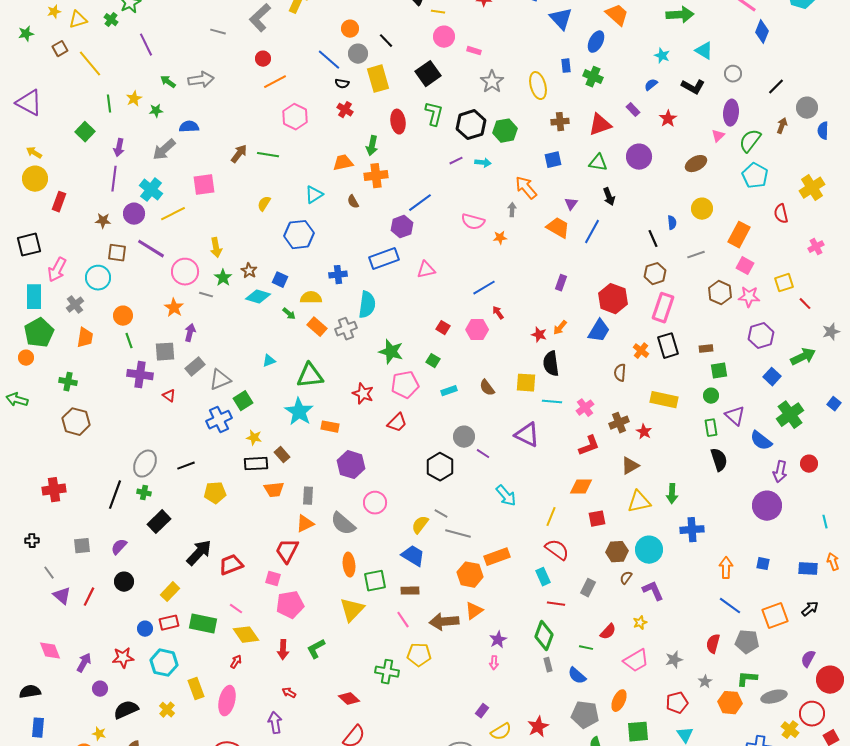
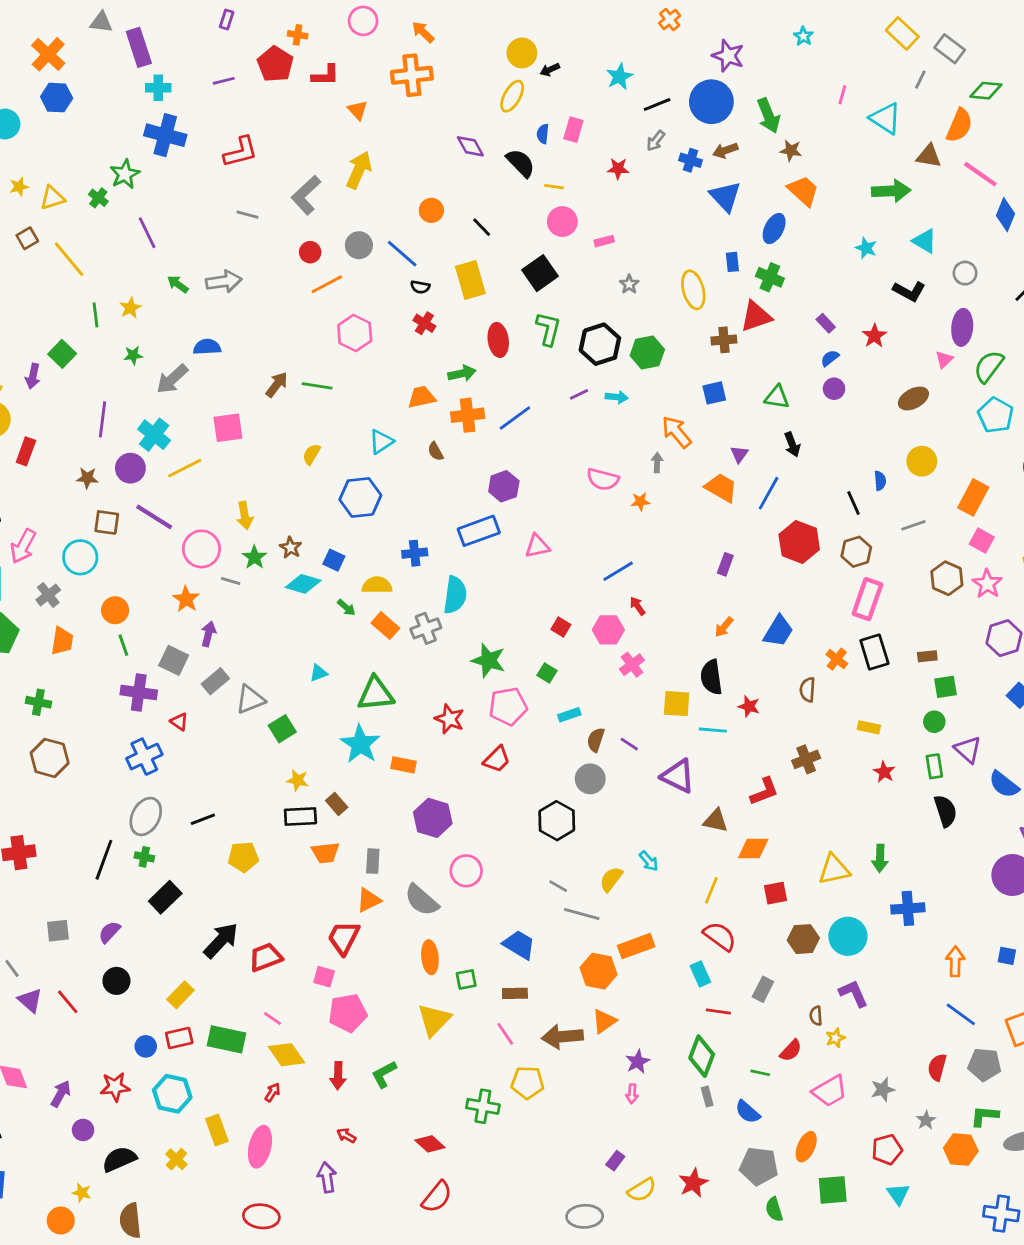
pink rectangle: (474, 51) -> (604, 241), turned -32
gray circle: (358, 54) -> (359, 245), moved
gray star: (492, 82) -> (629, 284), size x0.6
blue semicircle: (651, 85) -> (830, 358), moved
green star: (156, 111) -> (133, 355), moved
red triangle: (600, 125) -> (756, 316), moved
green arrow: (372, 146) -> (462, 373), turned -114
purple arrow: (119, 148) -> (33, 376), moved
purple circle: (639, 157) -> (834, 389), size x0.6
blue line: (420, 203) -> (515, 418), moved
pink star: (749, 297) -> (987, 584), turned 30
red hexagon: (613, 299) -> (799, 542), moved
red star: (539, 335) -> (749, 706), moved
gray square: (165, 352) -> (174, 660), turned 30
brown semicircle: (487, 388) -> (596, 740), moved, turned 54
yellow rectangle: (664, 400) -> (869, 727), size x0.6
pink cross: (585, 408) -> (632, 665), moved
blue cross: (219, 420) -> (144, 757), moved
red star: (644, 432) -> (884, 772), moved
purple line: (483, 454) -> (629, 744), moved
brown triangle: (630, 466) -> (716, 821), moved, turned 42
cyan arrow: (506, 496) -> (649, 861), size x0.7
yellow semicircle: (420, 525) -> (611, 879), moved
brown semicircle: (626, 578) -> (816, 1016), moved, turned -40
green square: (375, 581) -> (466, 979), size x0.7
red line: (89, 597) -> (68, 1002), turned -66

